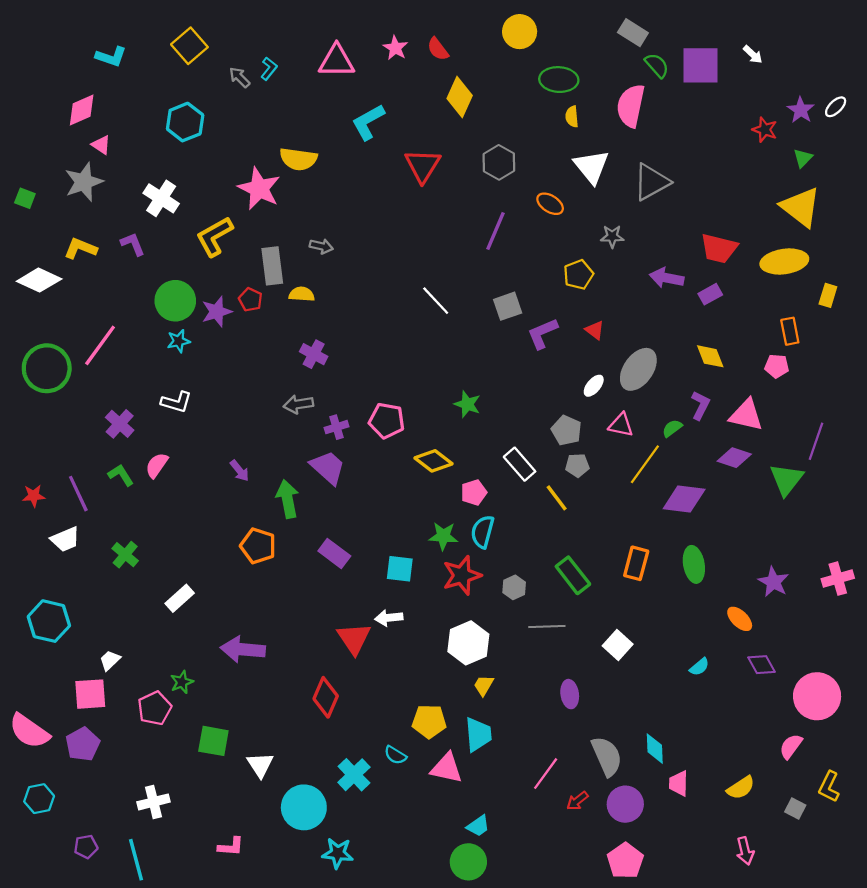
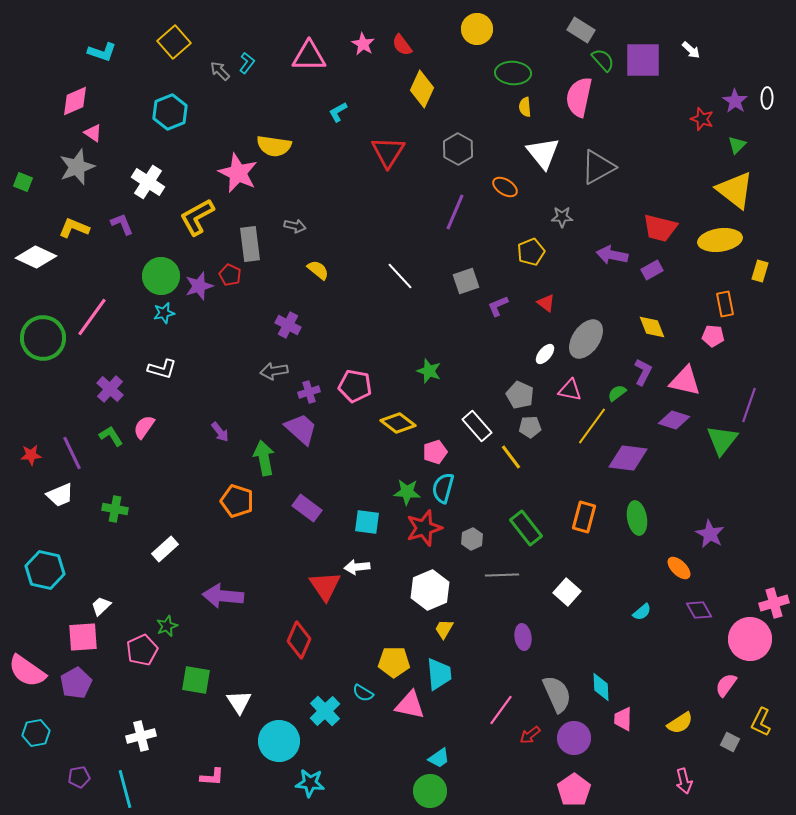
white ellipse: (836, 107) -> (767, 98), turned -45
cyan L-shape: (368, 122) -> (338, 112), size x0.6
yellow semicircle: (302, 294) -> (318, 270), moved, turned 35
purple L-shape: (542, 333) -> (498, 306), size x0.7
green cross: (125, 555) -> (115, 509), turned -30
pink cross: (838, 579) -> (774, 603), moved

